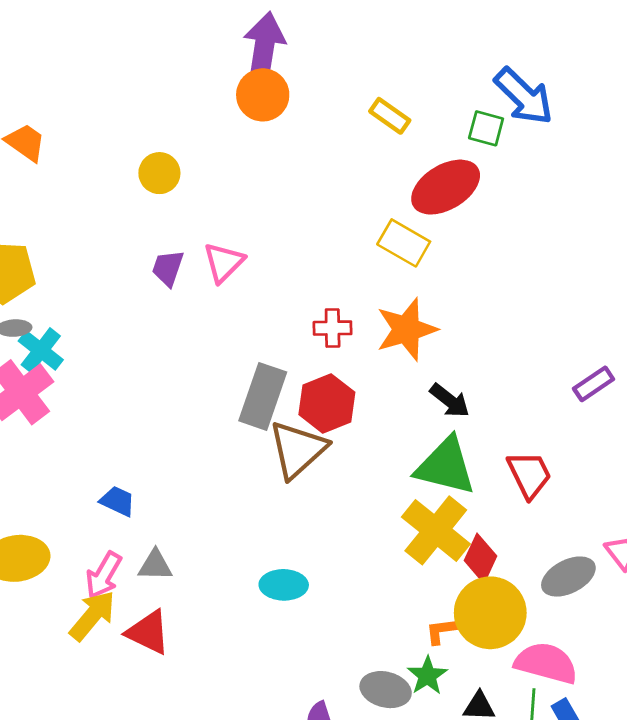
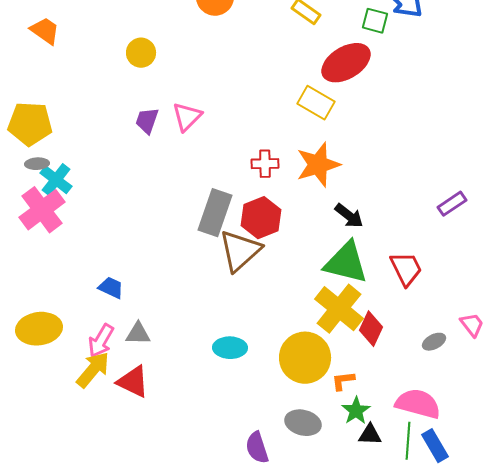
gray ellipse: (568, 577) -> (434, 342), size x0.6
yellow circle: (490, 613) -> (305, 358), moved
green star: (427, 676) -> (356, 411), moved

